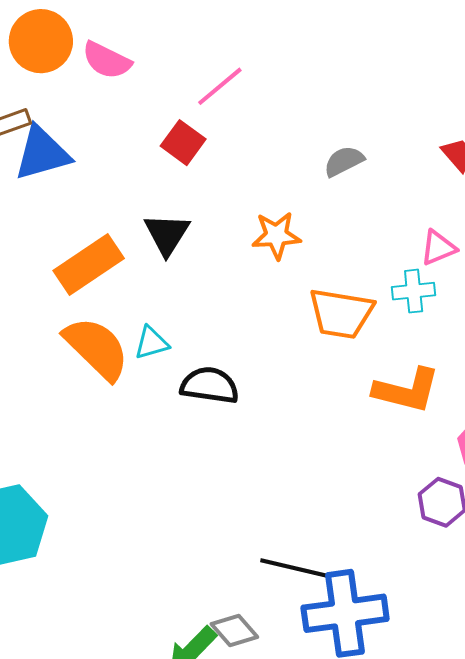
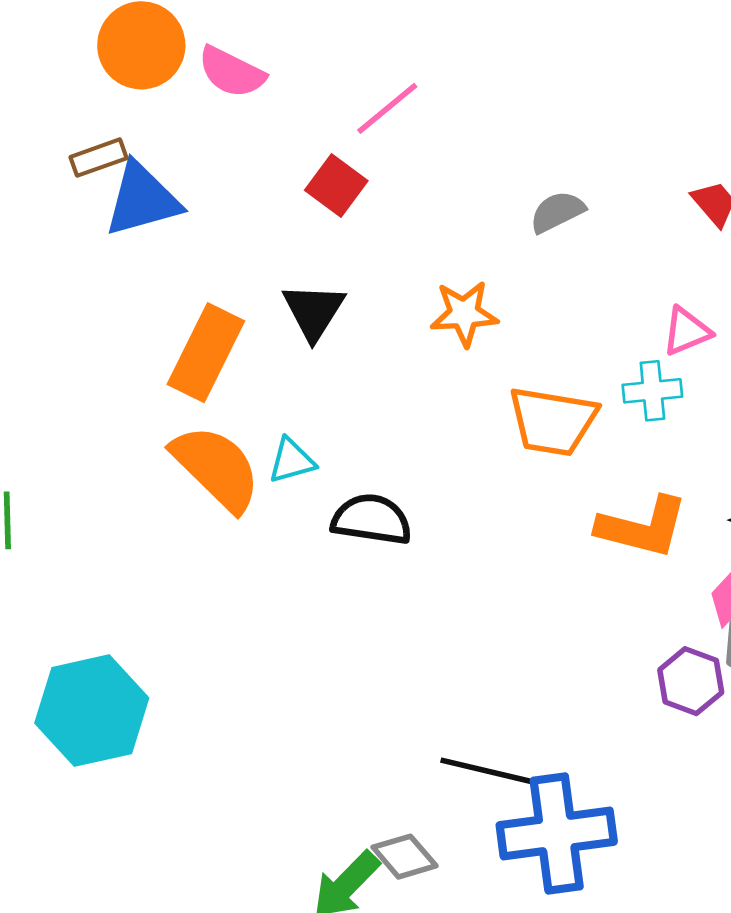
orange rectangle: (89, 264) -> (206, 353), turned -30

